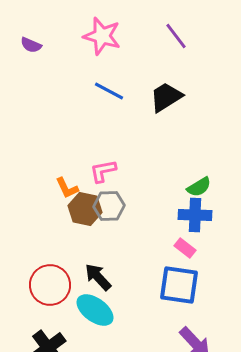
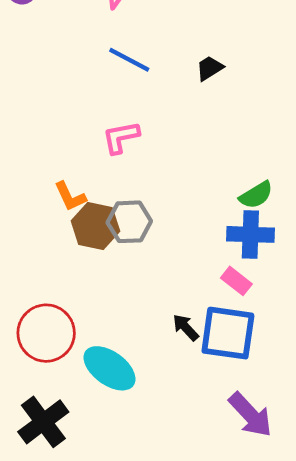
black trapezoid: (166, 97) -> (210, 68), size x0.6
pink L-shape: (103, 171) -> (121, 137), moved
black arrow: (98, 277) -> (186, 327), moved, size x0.7

